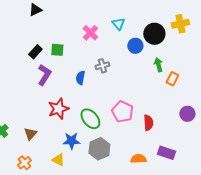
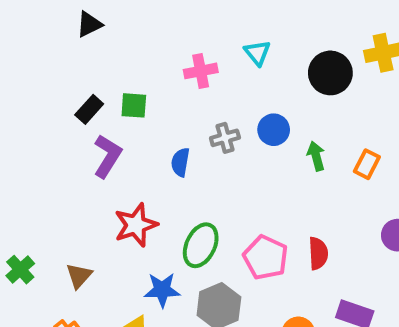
pink cross: (90, 33) -> (201, 71), turned 35
blue circle: (135, 46) -> (274, 130), moved
green arrow: (158, 65) -> (316, 156), moved
pink pentagon: (122, 112) -> (266, 257), moved
green ellipse: (90, 119) -> (201, 245), turned 65

